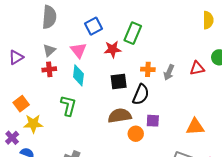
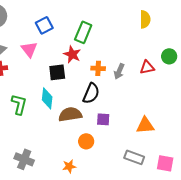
yellow semicircle: (208, 20) -> (145, 19), moved
red star: (113, 49) -> (72, 54), moved, turned 30
cyan diamond: (78, 75) -> (47, 98), moved
black square: (119, 81) -> (57, 72), moved
orange circle: (136, 134) -> (86, 141), moved

